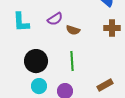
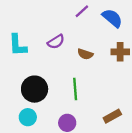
brown semicircle: (73, 30) -> (85, 54), moved
cyan circle: (39, 86) -> (28, 117), moved

